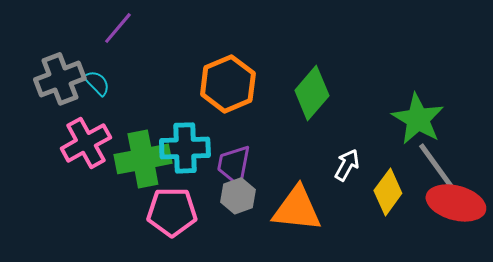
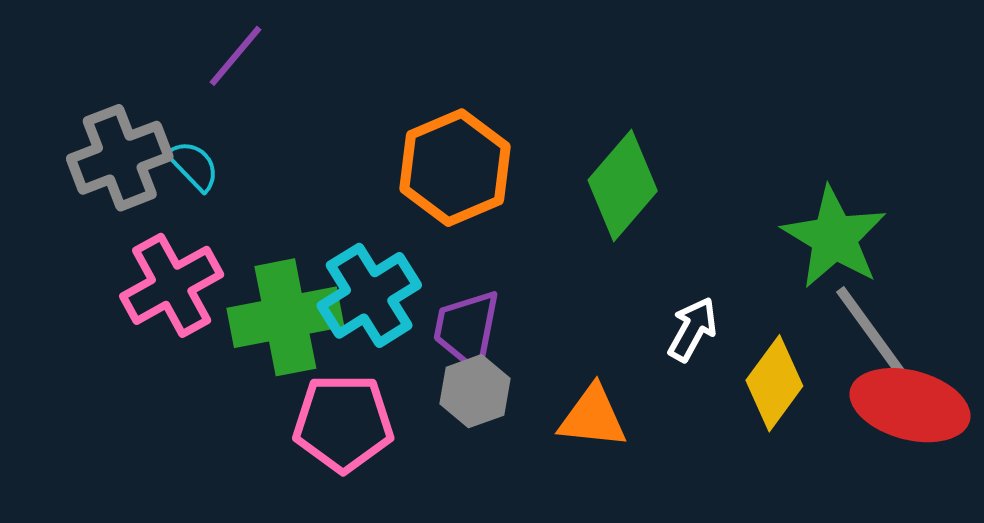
cyan cross: (185, 148) -> (369, 295), turned -30
orange triangle: (297, 209) -> (593, 417), size x0.7

